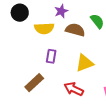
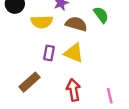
yellow triangle: (85, 63) -> (74, 53), moved, turned 42
red arrow: (74, 89) -> (73, 90), turned 54

